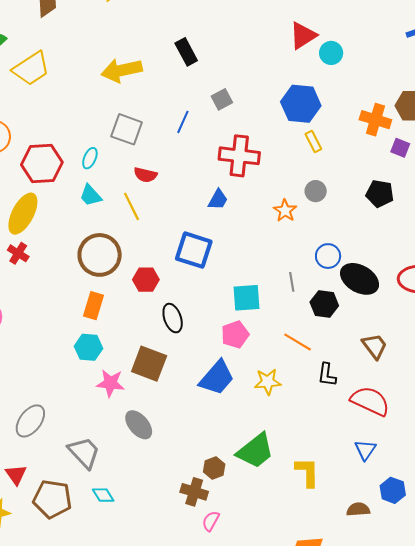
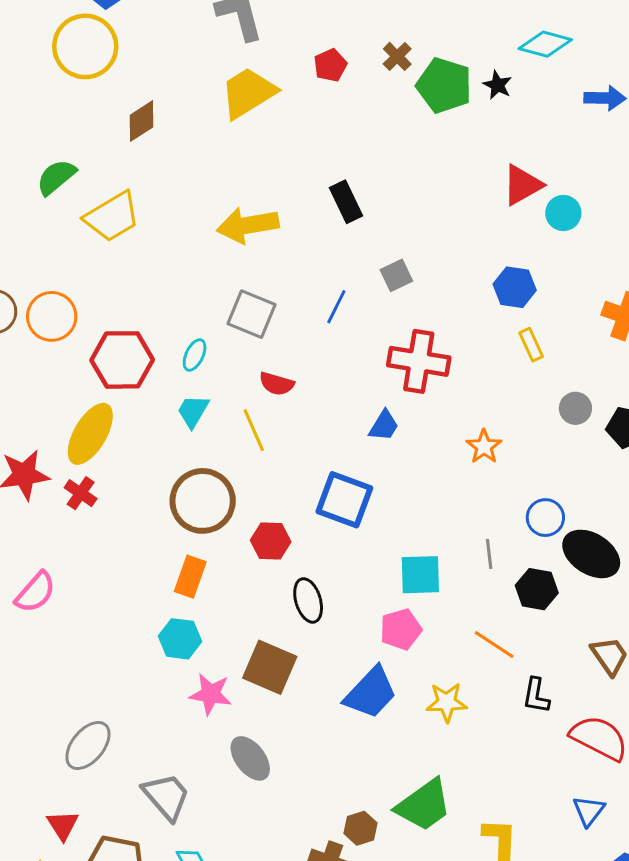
blue hexagon: (301, 104) -> (515, 287), size x0.7
gray circle: (316, 191) -> (575, 408), moved
cyan trapezoid: (91, 195) -> (193, 411), turned 70

